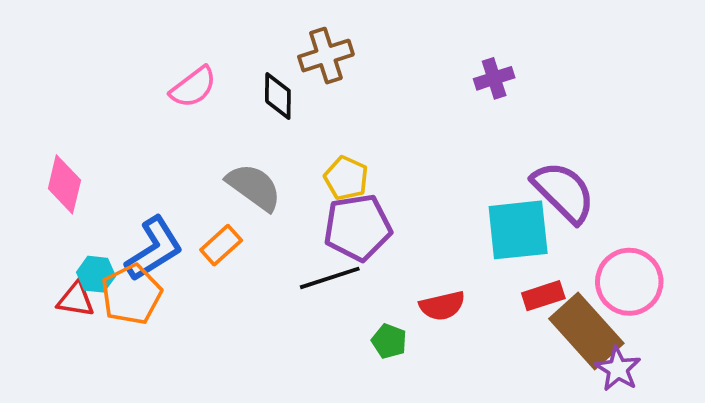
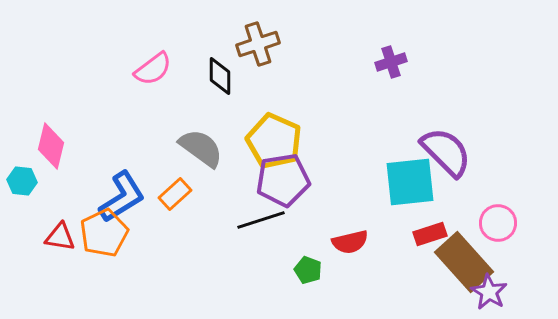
yellow pentagon: (346, 178) -> (274, 141), size x1.6
cyan hexagon: (96, 274) -> (22, 181), moved
pink circle: (629, 282) -> (498, 223), size x0.7

